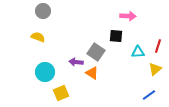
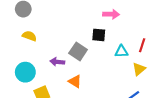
yellow semicircle: (38, 37) -> (29, 36), moved
orange triangle: (92, 73) -> (75, 81), moved

